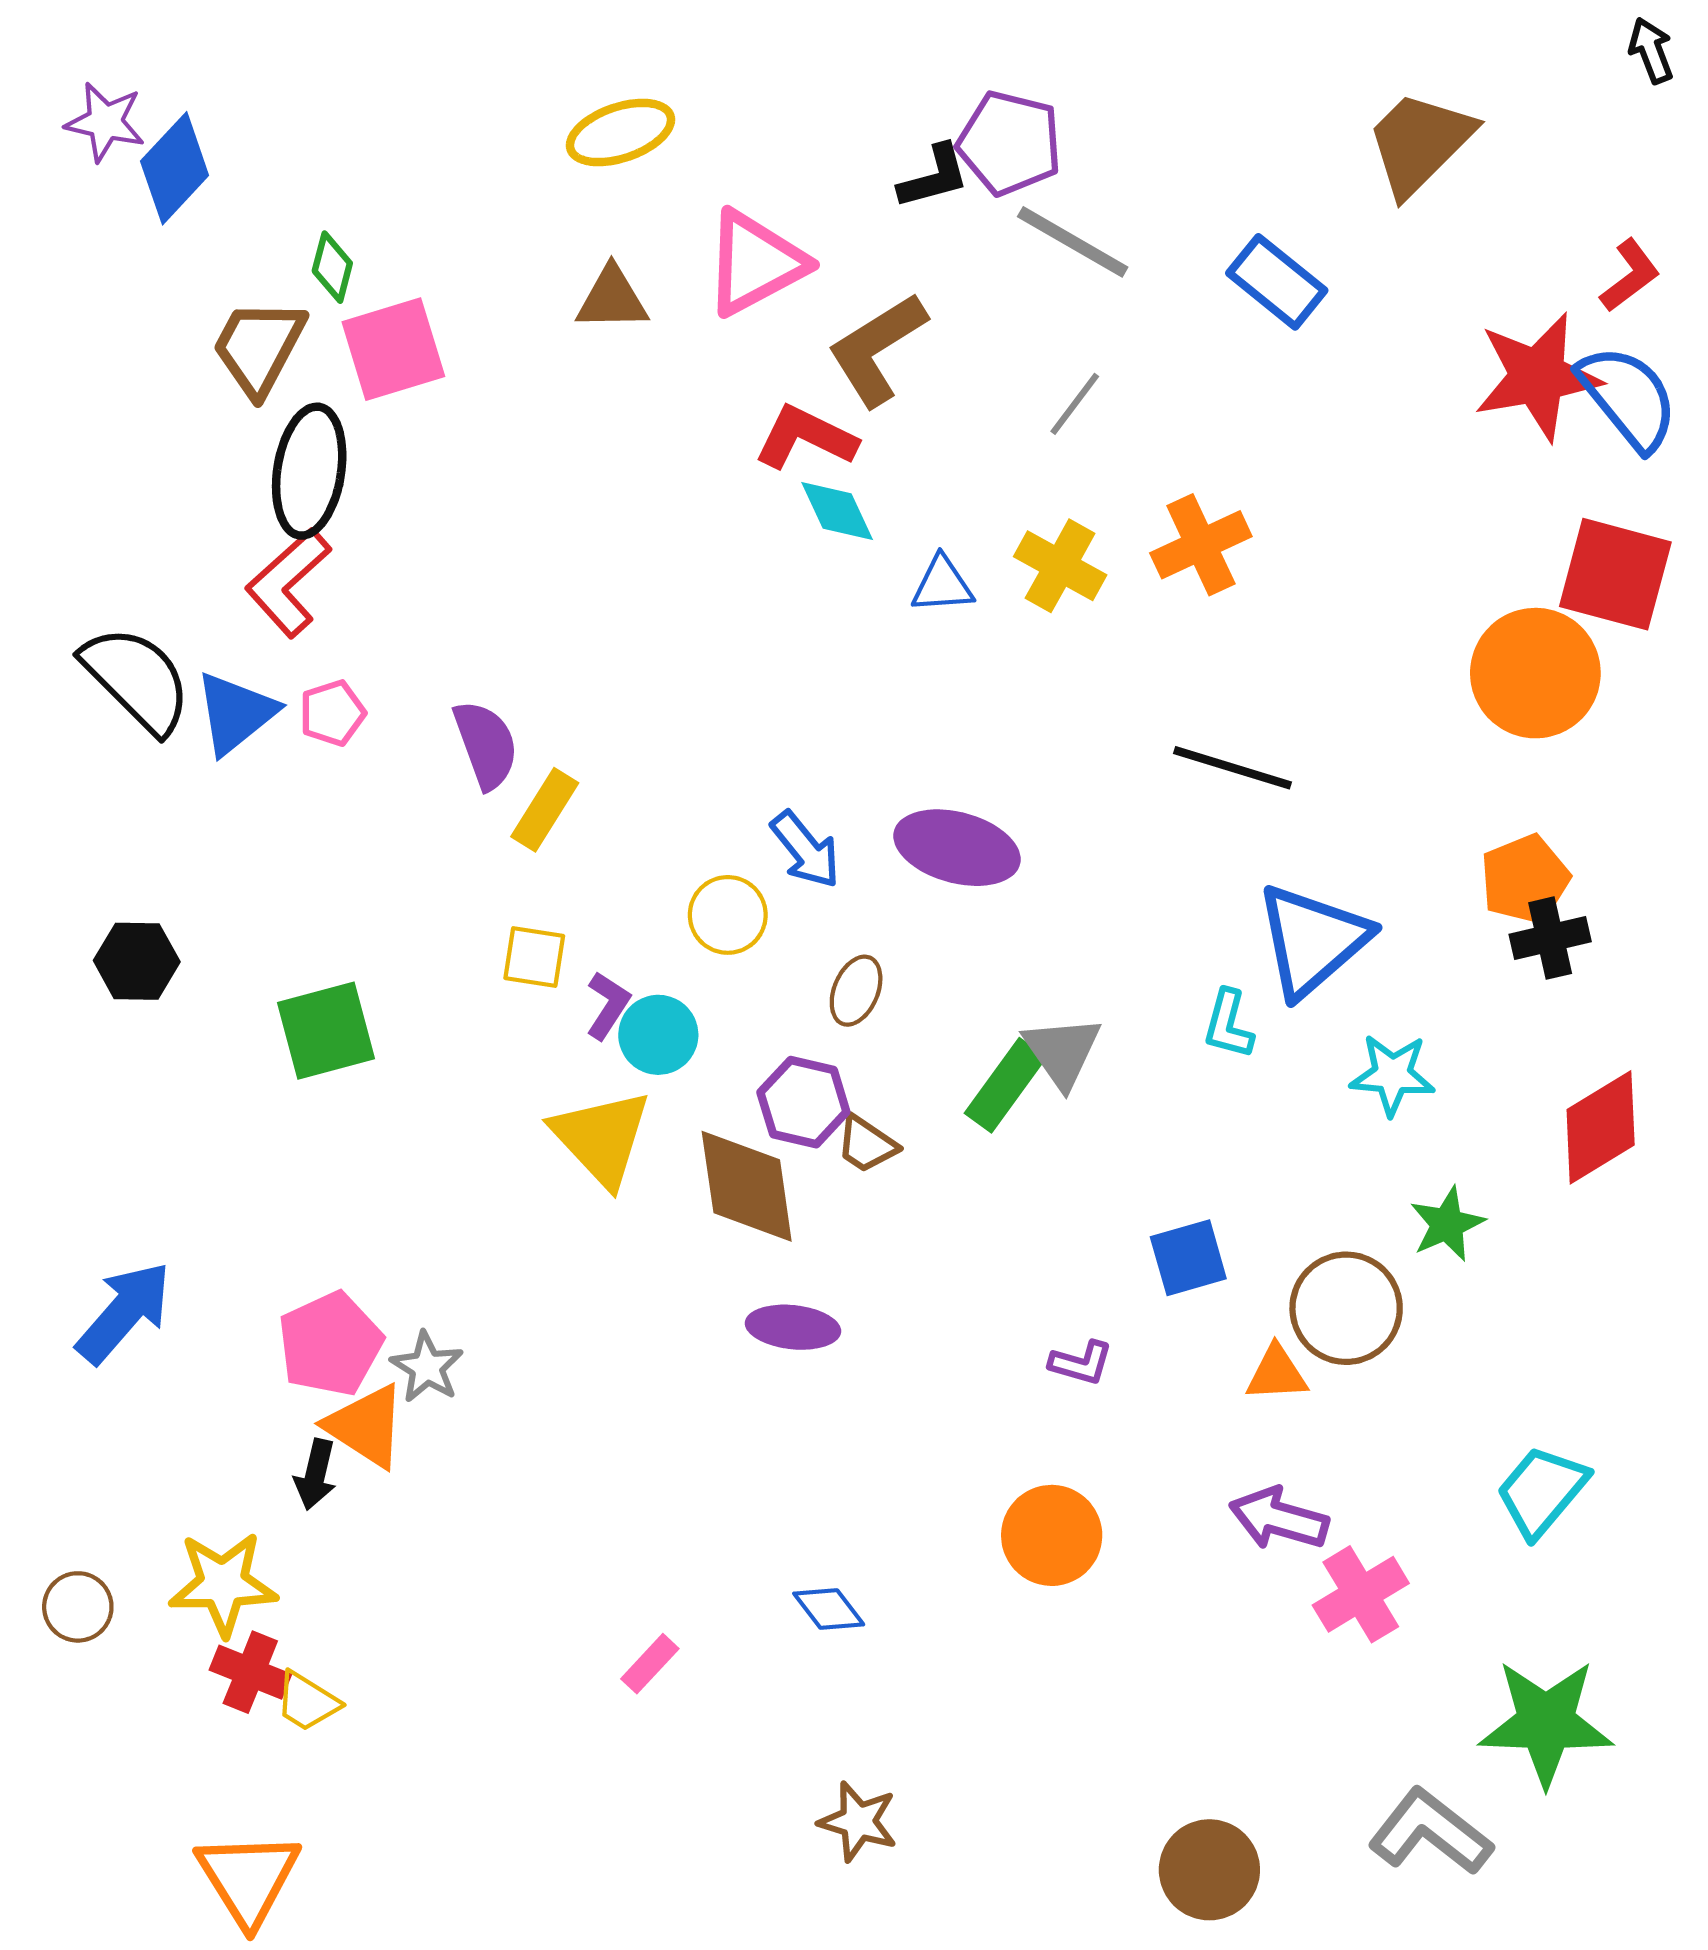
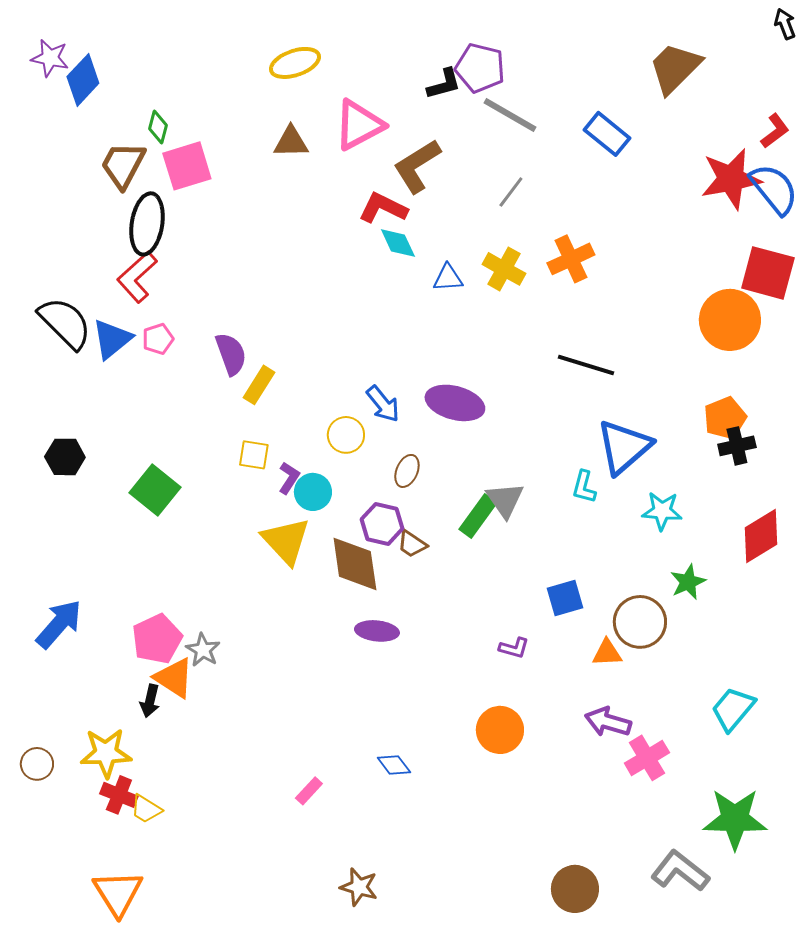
green square: (326, 1031) -> (155, 490), turned -36
brown star: (858, 1821) -> (359, 887), moved

